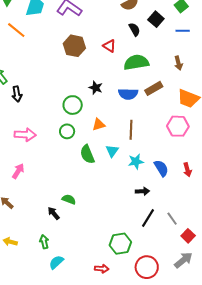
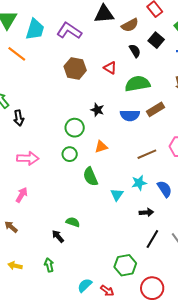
brown line: (131, 130) -> (147, 154), moved, turned 66
cyan triangle: (112, 151) -> (117, 195), moved
cyan semicircle: (56, 262) -> (85, 285), moved
red arrow: (102, 269) -> (107, 291), turned 32

